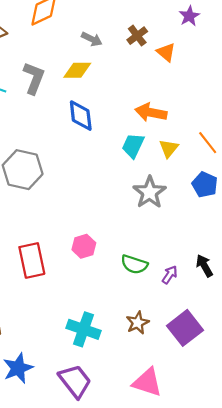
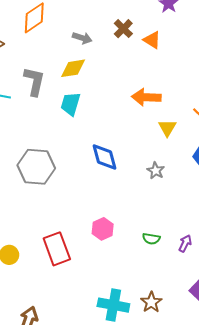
blue diamond: (81, 116) -> (105, 157), moved
cyan trapezoid: (133, 146) -> (70, 104), moved
gray star: (150, 192) -> (156, 171), size x0.6
green semicircle: (134, 264) -> (151, 239), size x0.7
brown star: (138, 323) -> (151, 302), moved

